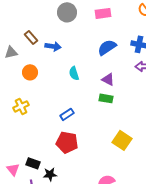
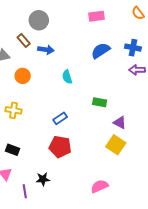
gray circle: (67, 12) -> (39, 20), moved
purple triangle: (108, 79) -> (120, 122), moved
yellow cross: (21, 106) -> (14, 110), turned 35
black rectangle: (33, 163) -> (13, 150), moved

